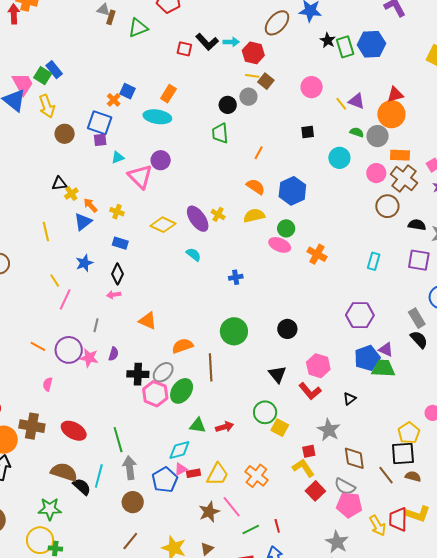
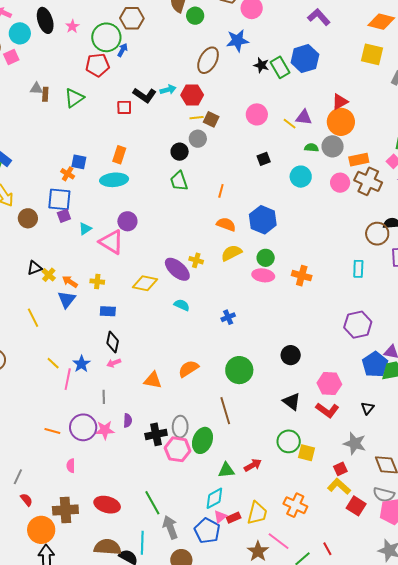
brown circle: (387, 206) -> (377, 234), moved
blue star: (84, 263) -> (82, 364), moved
orange semicircle: (182, 346) -> (188, 369), moved
gray ellipse: (163, 372) -> (180, 427), turned -30

